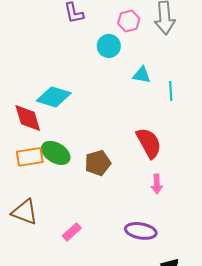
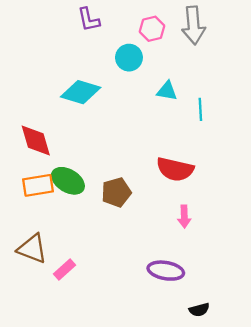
cyan diamond: (54, 97) -> (81, 92), moved
red semicircle: (149, 143) -> (175, 169), turned 132
pink rectangle: (72, 232) -> (64, 269), moved

